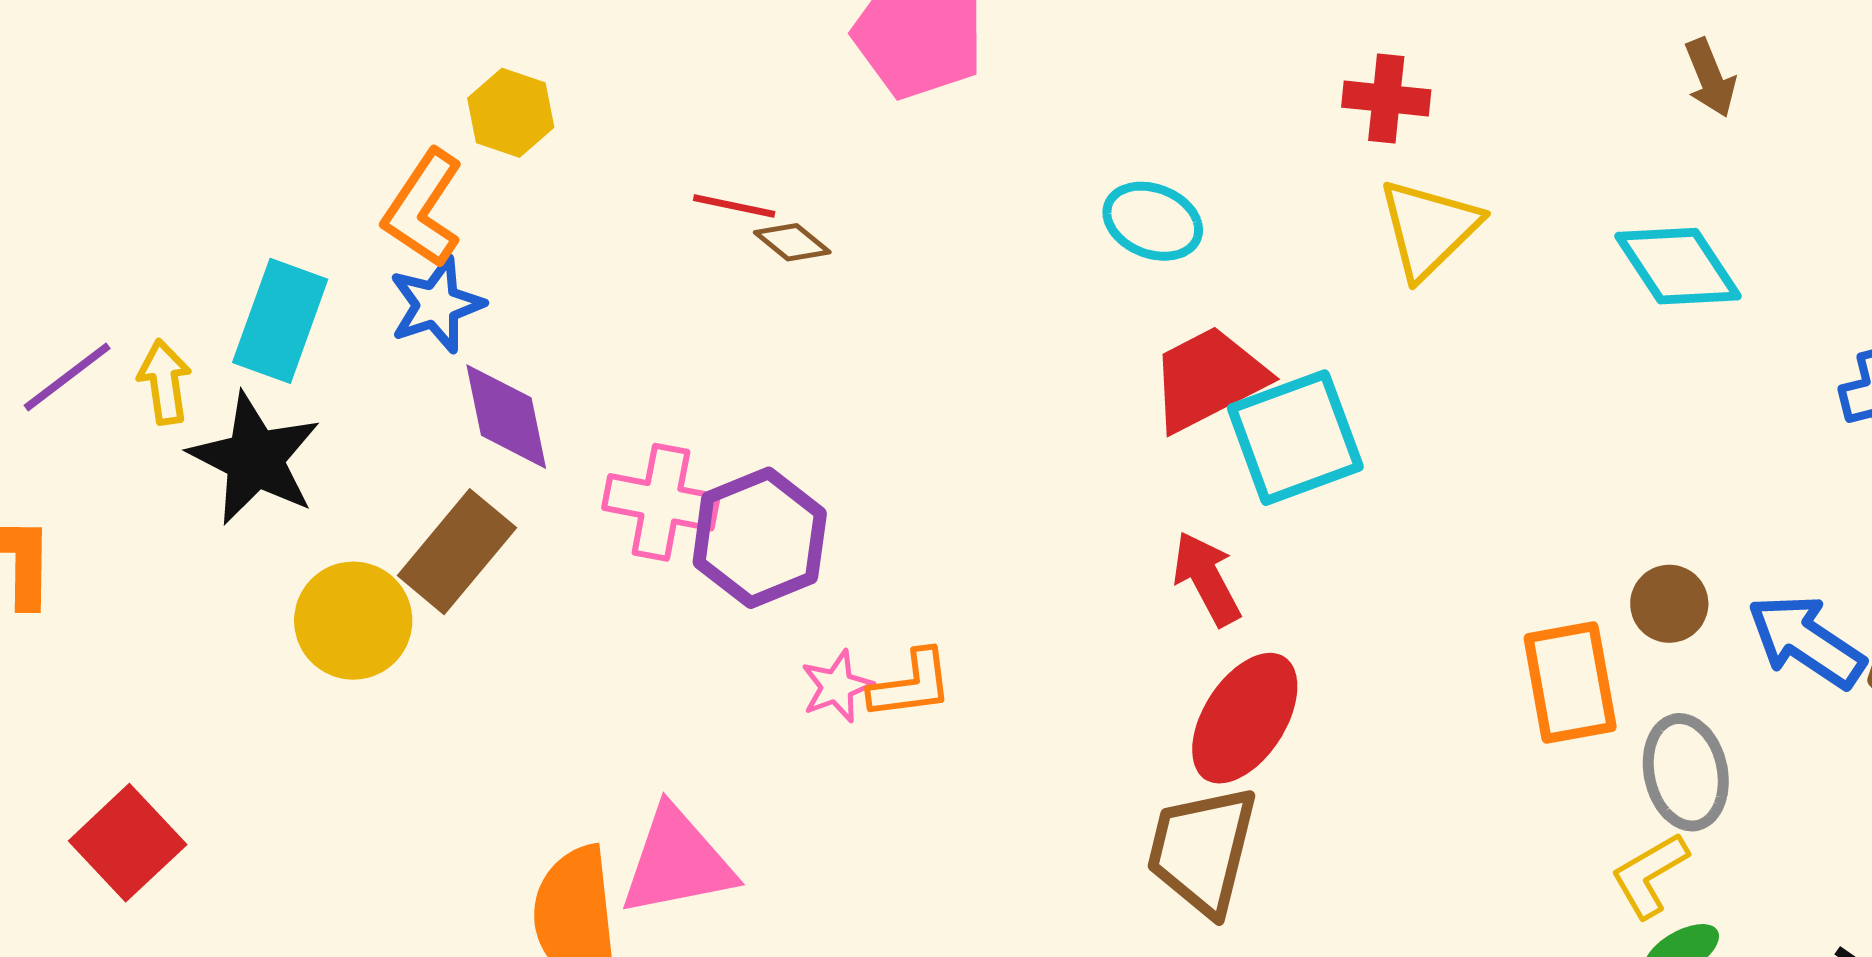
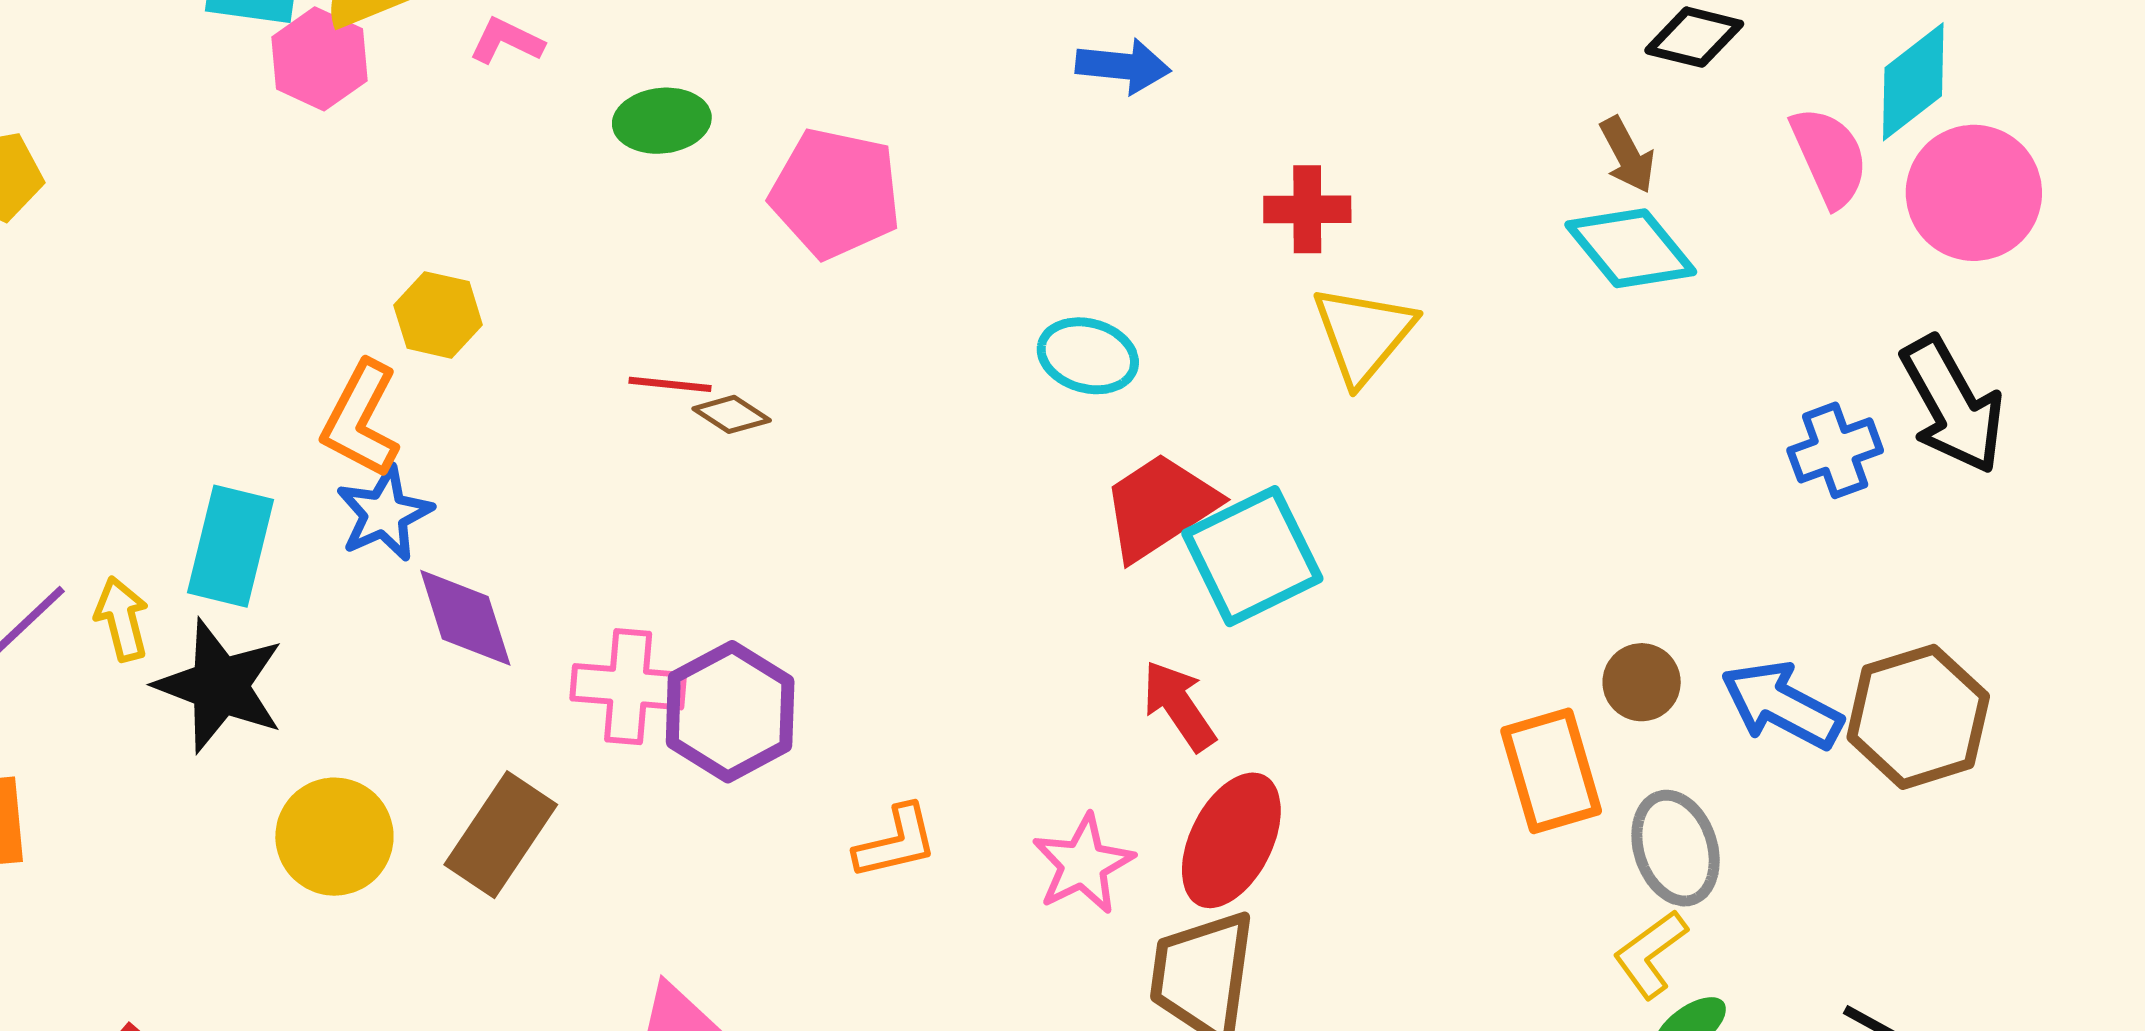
cyan diamond: (1678, 266) -> (1631, 248), moved
brown rectangle: (457, 552) -> (501, 835), moved
pink star: (837, 686) -> (1083, 864), moved, size x1.4

